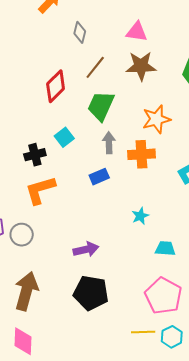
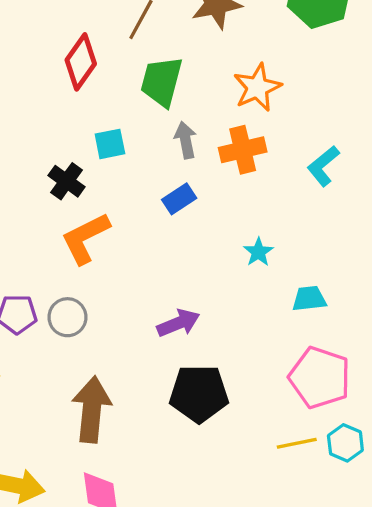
cyan square: (64, 137) -> (110, 144), turned 36
black cross: (35, 155) -> (67, 181), turned -30

